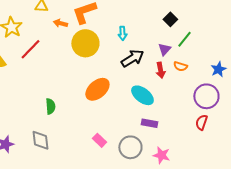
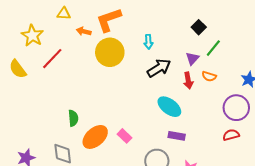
orange ellipse: (97, 89) -> (95, 137), moved
red semicircle: (201, 122) -> (231, 135), turned 56
pink rectangle: (99, 140) -> (124, 136), moved

